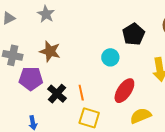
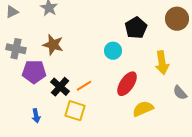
orange line: (81, 93) -> (84, 86), turned 70
yellow square: (89, 118) -> (75, 111), moved

